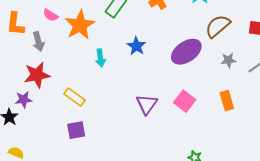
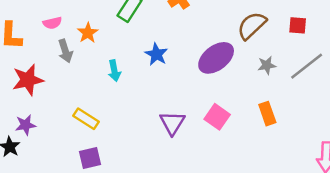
pink semicircle: (51, 15) -> (52, 23), turned -42
orange star: (80, 25) -> (88, 33), size x0.6
gray arrow: (38, 42) -> (65, 51), moved
red star: (37, 75) -> (28, 80), moved

